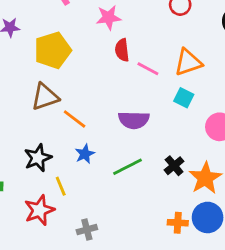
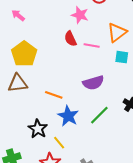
pink star: (109, 17) -> (80, 15), moved, turned -30
brown triangle: (45, 97) -> (18, 83), moved, turned 30
blue star: (85, 154) -> (68, 116), size x1.5

